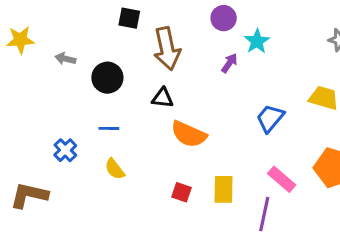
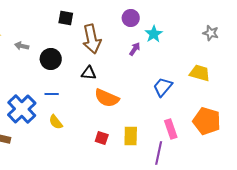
blue cross: (65, 150) -> (22, 109), size x1.8
pink rectangle: (282, 179) -> (171, 129), turned 30

